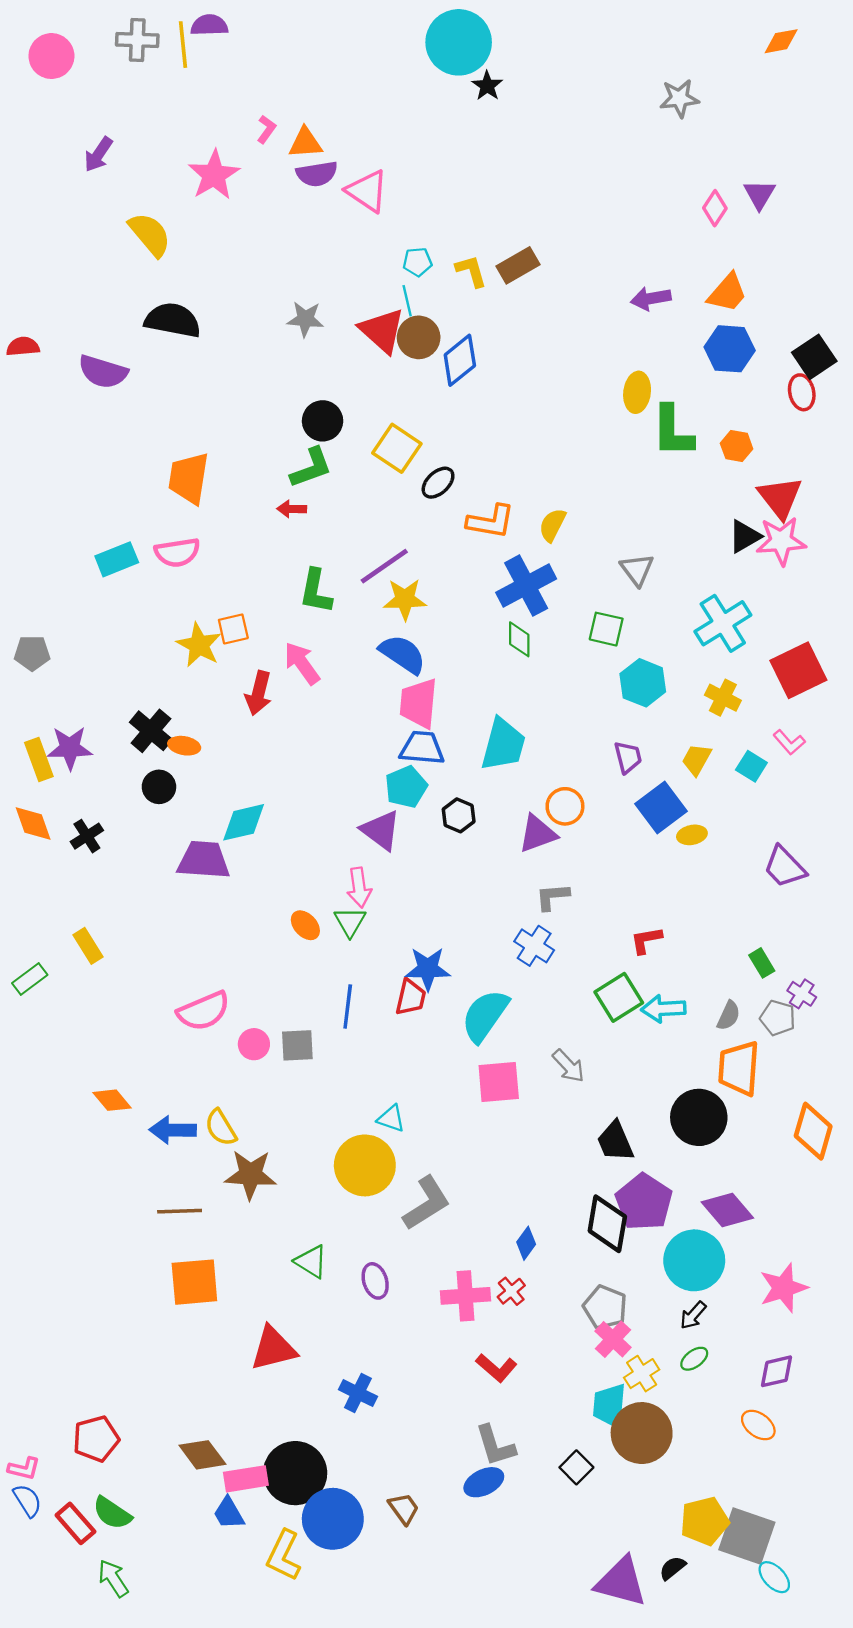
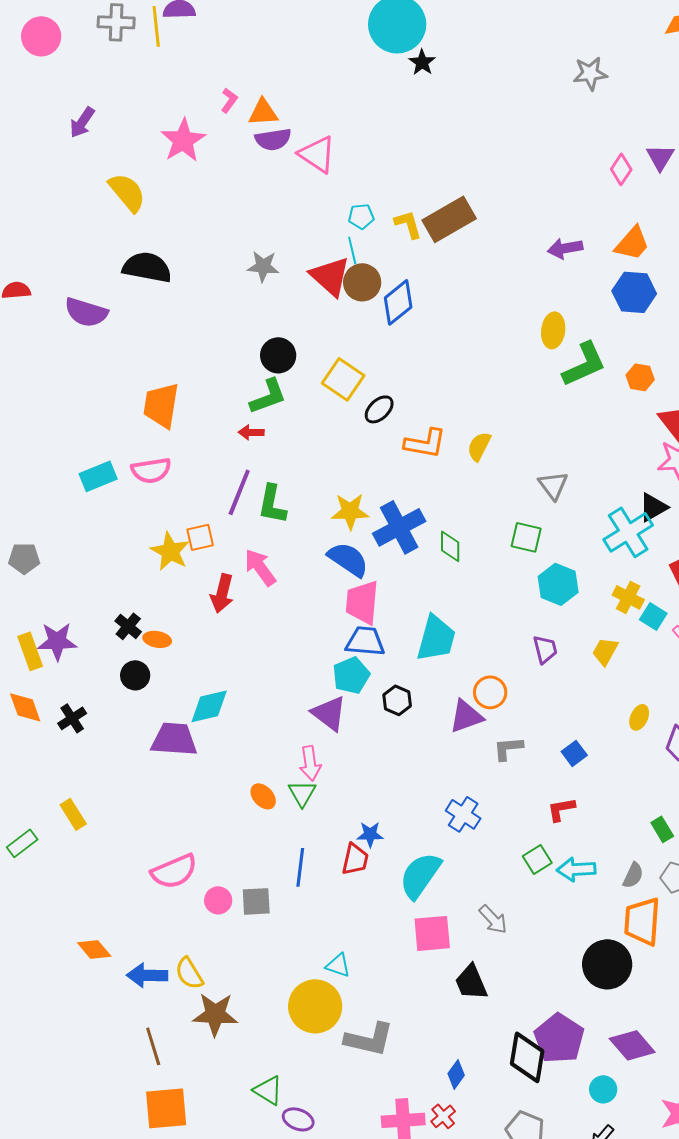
brown rectangle: (518, 265) -> (449, 219), size x1.4
green L-shape: (672, 431) -> (584, 364), turned -114
black triangle: (745, 536) -> (653, 507), moved
purple line: (384, 566) -> (239, 492), moved, turned -33
blue cross: (526, 586) -> (399, 527), moved
black cross: (151, 731) -> (128, 626), size x0.7
cyan square: (751, 766) -> (653, 616), moved
blue square: (661, 807) -> (574, 753), moved, size x0.6
yellow ellipse: (692, 835) -> (639, 717), moved, turned -55
gray L-shape: (552, 897) -> (508, 748), moved
blue star: (428, 969) -> (370, 834), size x0.7
green square: (619, 997) -> (537, 859), size x0.7
black trapezoid: (615, 1141) -> (471, 982), moved
gray L-shape: (427, 1203) -> (369, 1039), turned 45
brown line: (180, 1211) -> (153, 1046), turned 75
cyan circle: (694, 1260) -> (603, 1089), size x0.5
purple ellipse: (375, 1281) -> (298, 1119), moved, turned -52

